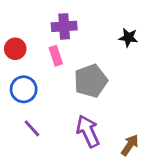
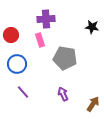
gray pentagon: (91, 81) -> (65, 58), turned 30
purple arrow: (88, 131) -> (63, 94), size x0.6

